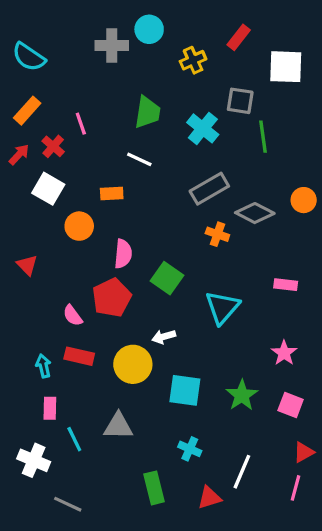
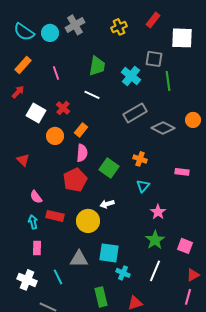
cyan circle: (149, 29) -> (50, 33), moved
gray cross: (112, 46) -> (75, 25), turned -30
yellow cross: (193, 60) -> (119, 27), moved
red cross: (53, 146) -> (63, 108), moved
orange rectangle: (112, 194) -> (81, 130), moved, turned -48
orange cross: (217, 234) -> (140, 159), moved
cyan triangle: (222, 307) -> (143, 186), size x0.6
pink semicircle: (73, 316) -> (36, 197), moved
pink star: (284, 353) -> (158, 212), moved
cyan square: (185, 390) -> (109, 253), moved
cyan line: (74, 439) -> (58, 277), moved
white line: (242, 472) -> (155, 271), moved

